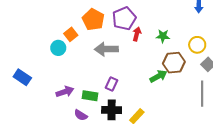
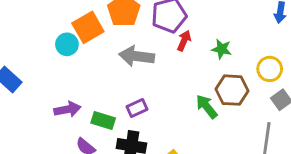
orange square: (71, 34) -> (88, 27), size x1.5
green arrow: (158, 76) -> (207, 107), turned -108
purple rectangle: (112, 84) -> (137, 108), turned 32

